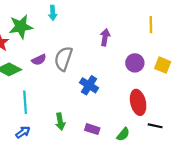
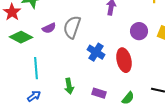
red ellipse: (138, 102) -> (124, 60), moved

